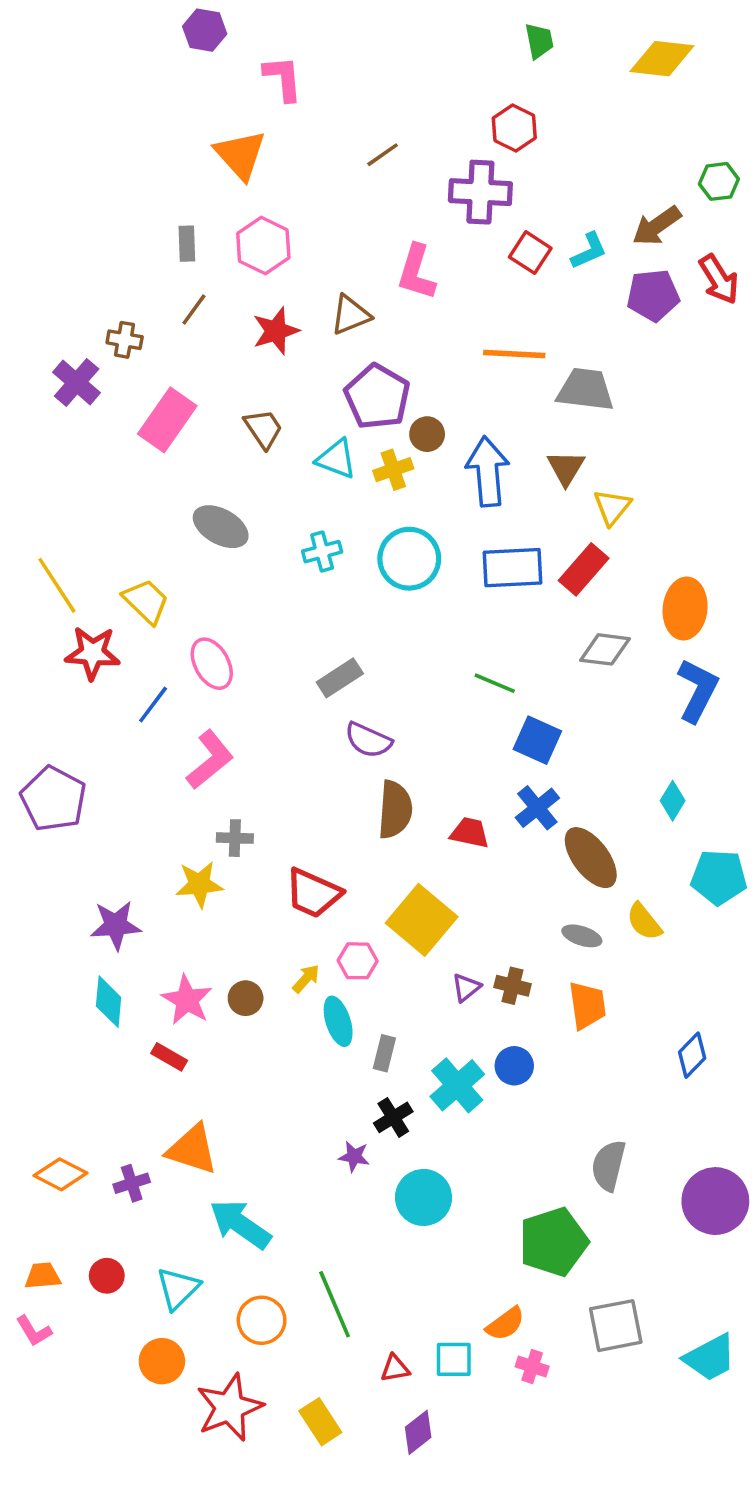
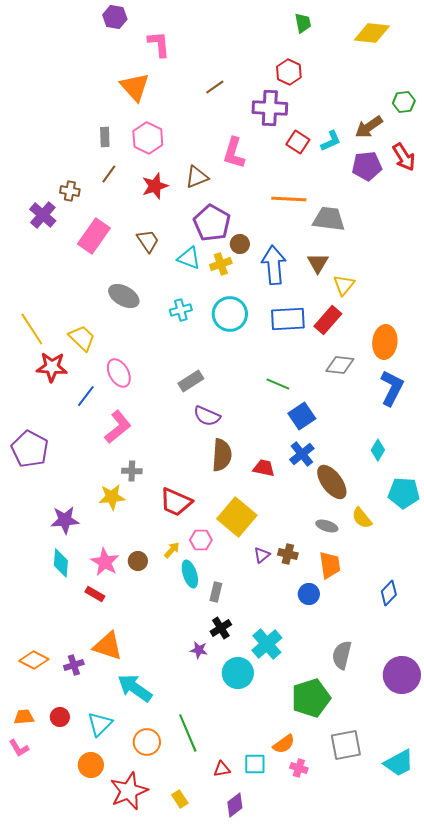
blue square: (537, 740) -> (302, 416), turned 32
blue circle: (514, 1066) -> (309, 594), moved
cyan cross: (457, 1085) -> (267, 644), moved
yellow rectangle: (320, 1422) -> (180, 799), size x0.7

